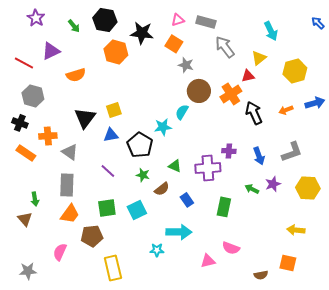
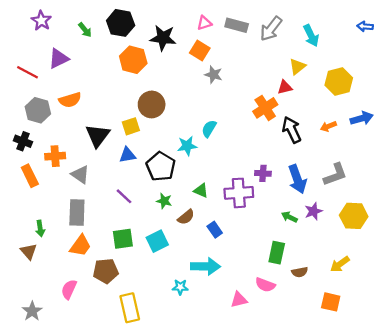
blue arrow: (318, 23) -> (365, 26), turned -40
gray arrow: (225, 47) -> (271, 29), moved, turned -105
orange semicircle: (76, 75) -> (70, 100), moved
brown circle: (199, 91) -> (152, 104), moved
orange rectangle: (26, 153) -> (30, 176), turned 30
blue arrow: (259, 156) -> (297, 179), size x1.4
green rectangle: (224, 207) -> (277, 253), moved
yellow arrow: (296, 230) -> (340, 264), turned -42
gray star: (28, 271) -> (32, 311), turned -30
brown semicircle: (261, 275) -> (300, 272), moved

